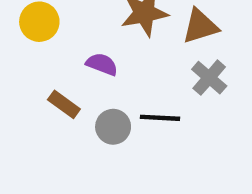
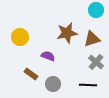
black line: (160, 118) -> (88, 85), moved

